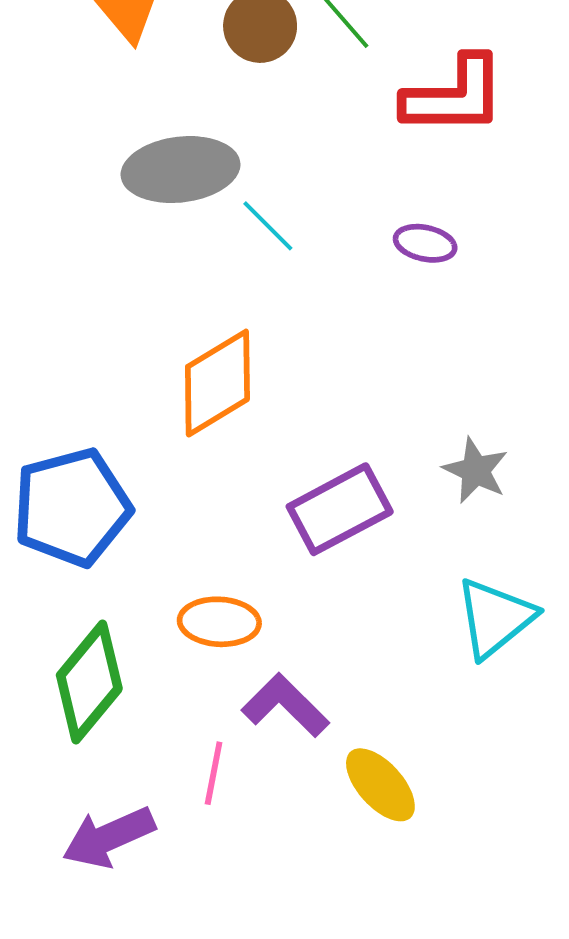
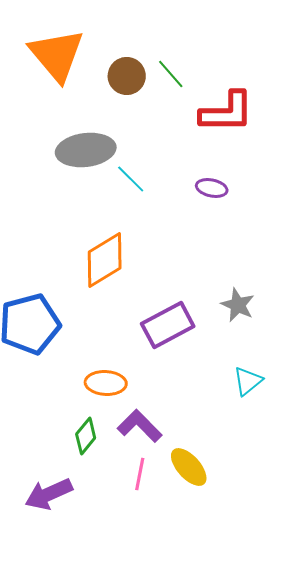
cyan triangle: (495, 618) -> (248, 381), size x0.7
green diamond: (89, 682) -> (86, 436), moved, size x0.6
pink line: (214, 773) -> (140, 474), moved

